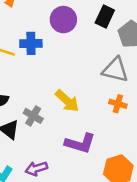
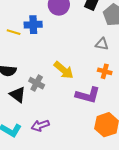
gray triangle: (115, 70) -> (102, 44), size x0.6
purple L-shape: (80, 143) -> (88, 95), moved

